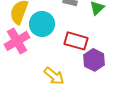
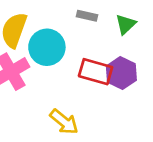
purple hexagon: (94, 60) -> (121, 73), moved

